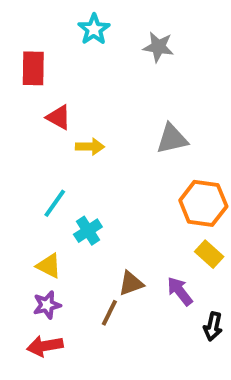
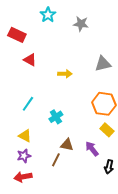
red rectangle: (33, 68) -> (17, 35), turned -66
gray triangle: (172, 139) -> (103, 64), moved
yellow arrow: (90, 147) -> (65, 74), moved
cyan cross: (88, 231) -> (56, 117), moved
brown triangle: (131, 283) -> (67, 145), turned 32

